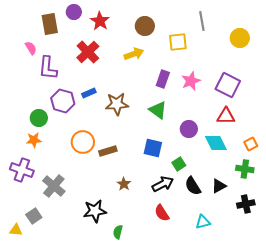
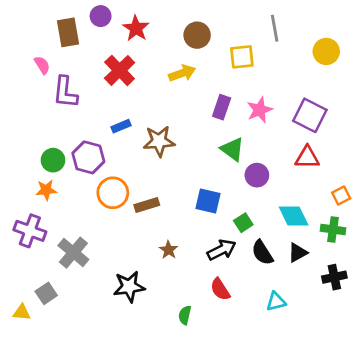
purple hexagon: (63, 101) -> (88, 157), moved
green triangle: (158, 110) -> (232, 149), moved
cyan diamond: (216, 143) -> (294, 216), moved
green semicircle: (118, 232) -> (185, 315), moved

